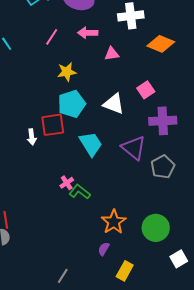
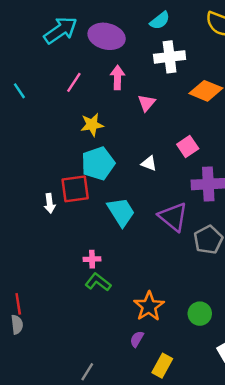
pink arrow: (88, 33) -> (117, 77), turned 90
pink triangle: (112, 54) -> (147, 103), turned -42
white triangle: (114, 104) -> (149, 163), size x0.6
pink cross: (67, 183) -> (92, 259), turned 32
green L-shape: (80, 192) -> (98, 282), moved
green circle: (156, 228) -> (200, 314), size x0.7

